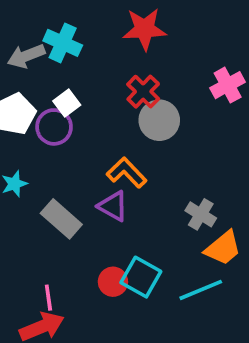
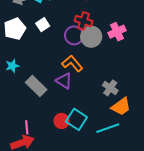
pink cross: (228, 85) -> (117, 32), moved
red cross: (143, 92) -> (84, 21), turned -30
purple circle: (54, 127) -> (74, 35), moved

